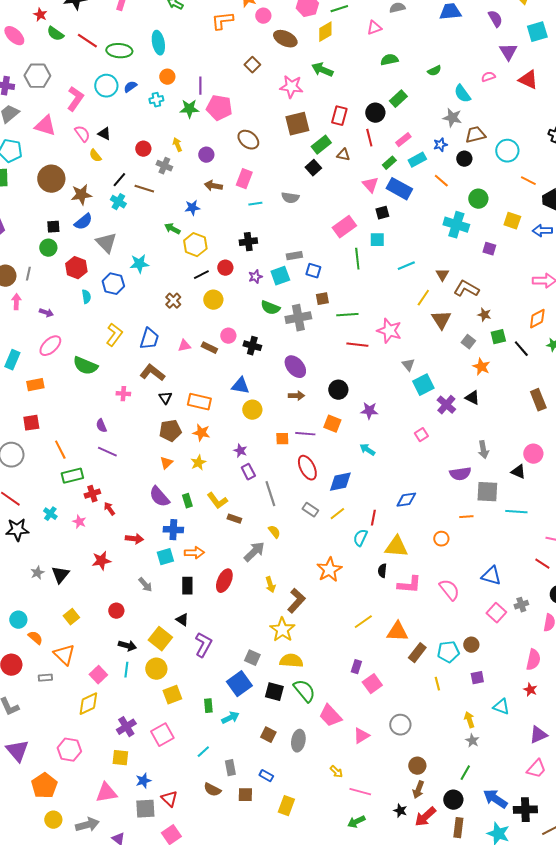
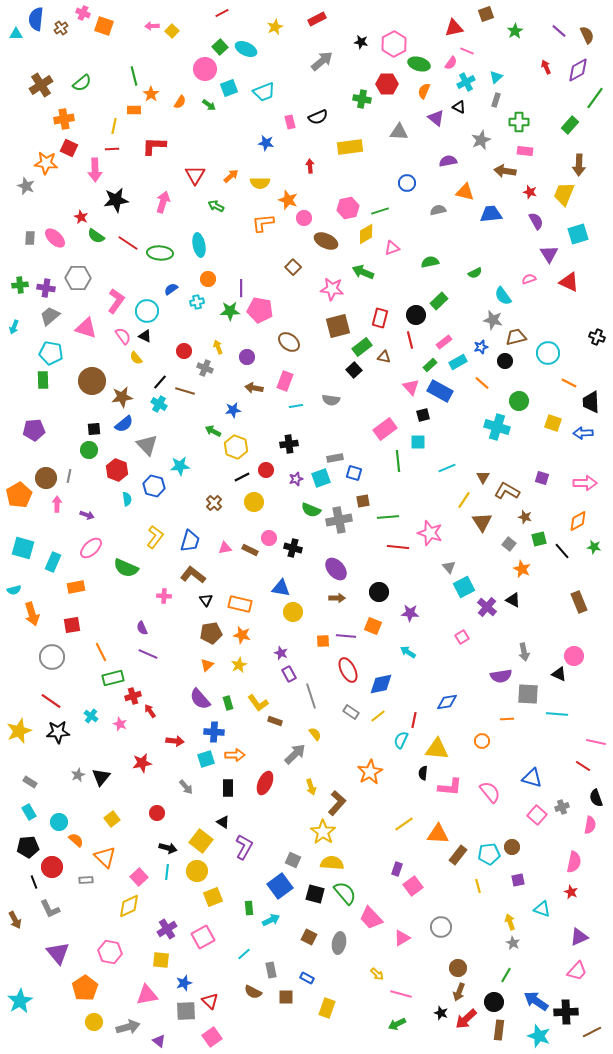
pink triangle: (374, 28) -> (392, 248), moved
cyan circle: (106, 86) -> (147, 311), moved
purple square: (489, 249) -> (542, 478), moved

